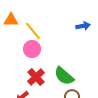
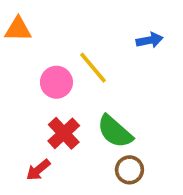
yellow line: (33, 31) -> (93, 68), moved

